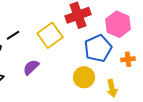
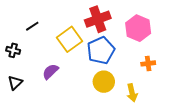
black line: (13, 35) -> (32, 26), moved
blue pentagon: (98, 48) -> (101, 50), moved

